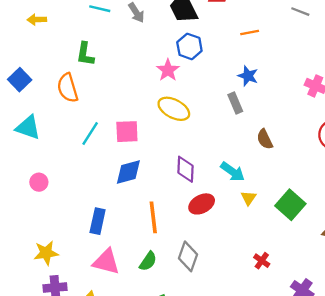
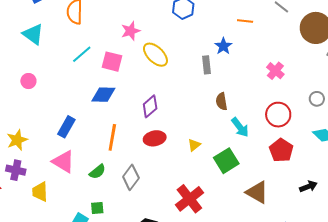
orange line: (250, 32) -> (245, 21), moved
pink star: (168, 70) -> (131, 31), moved
purple diamond: (185, 169) -> (150, 106), turned 30
cyan arrow: (233, 172) -> (240, 127), moved
yellow star: (46, 253) -> (17, 140), turned -30
red cross: (262, 261) -> (189, 199), size x2.0

